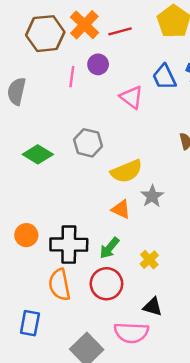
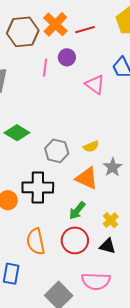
gray hexagon: (88, 143) -> (57, 151), moved
yellow semicircle: (127, 171) -> (91, 146), size x0.6
orange triangle: (121, 209) -> (87, 178), size x1.4
black cross: (69, 245) -> (38, 187), moved
black triangle: (153, 307) -> (108, 246), moved

